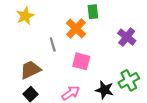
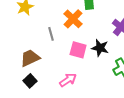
black star: (105, 90) -> (100, 48), moved

